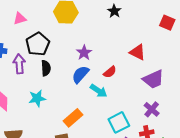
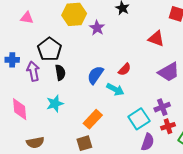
pink triangle: (20, 19) -> (27, 18), moved, turned 32
red triangle: (137, 52) -> (156, 39), moved
purple star: (84, 53) -> (97, 28), moved
purple cross: (152, 109) -> (162, 107), moved, turned 35

